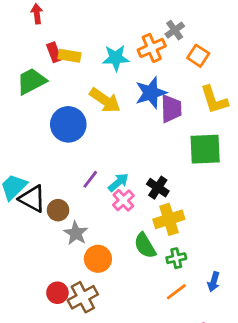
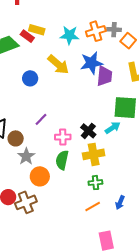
gray cross: (175, 30) -> (114, 30), moved, turned 32
red rectangle: (54, 52) -> (27, 36), moved, turned -40
blue circle: (68, 124) -> (30, 78), size x0.6
cyan arrow: (118, 182) -> (113, 128), moved
pink cross: (123, 200) -> (63, 137), turned 35
green semicircle: (145, 246) -> (62, 160), moved, turned 36

